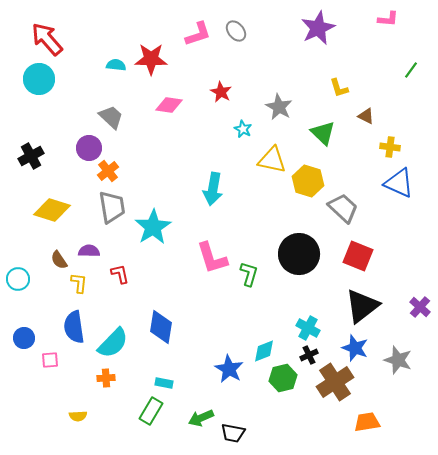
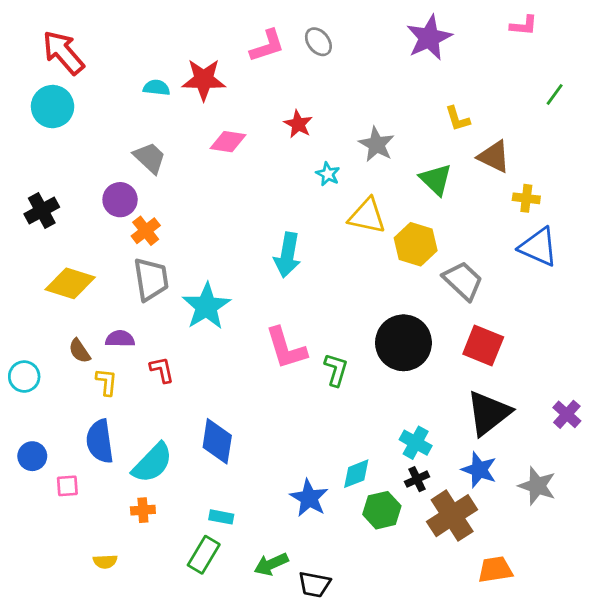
brown triangle: (366, 116) -> (494, 156), size x1.5

